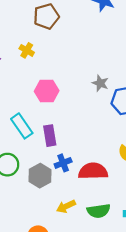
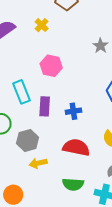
gray star: (100, 83) -> (100, 46), moved
blue cross: (63, 163) -> (73, 111), moved
yellow arrow: (66, 206) -> (38, 163), moved

